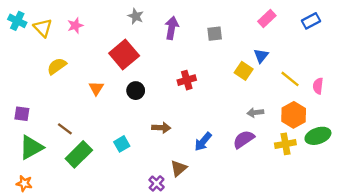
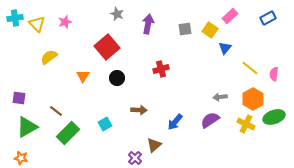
cyan cross: (17, 21) -> (15, 18), turned -35
yellow square: (244, 71) -> (210, 30), moved
yellow cross: (285, 144) -> (246, 124), turned 36

